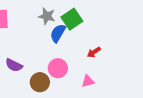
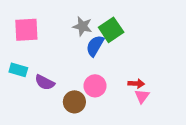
red arrow: (94, 52) -> (136, 84), moved, turned -144
pink triangle: (88, 81) -> (142, 96), moved, turned -40

